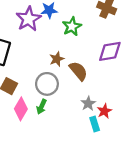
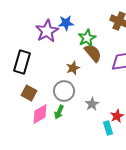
brown semicircle: (78, 71) -> (93, 53), moved
gray star: (88, 103) -> (92, 104), moved
pink diamond: (21, 109) -> (40, 114), turned 30

